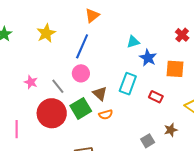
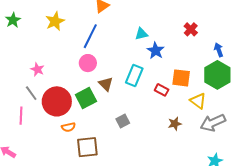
orange square: (175, 69) -> (181, 78), moved
gray line: (58, 86) -> (31, 93), moved
orange semicircle: (106, 115) -> (68, 127), moved
gray square: (148, 141) -> (123, 121), moved

